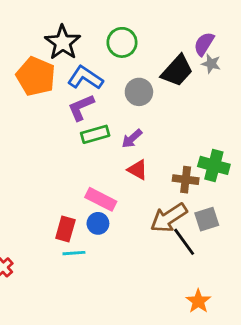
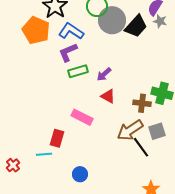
gray circle: (139, 92) -> (112, 20), moved, size x1.4
blue circle: (98, 223) -> (80, 174), moved
cyan line: (74, 253) -> (44, 154), moved

